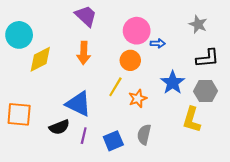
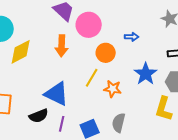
pink circle: (137, 31) -> (89, 25), moved
orange star: (138, 98) -> (113, 89), turned 30

